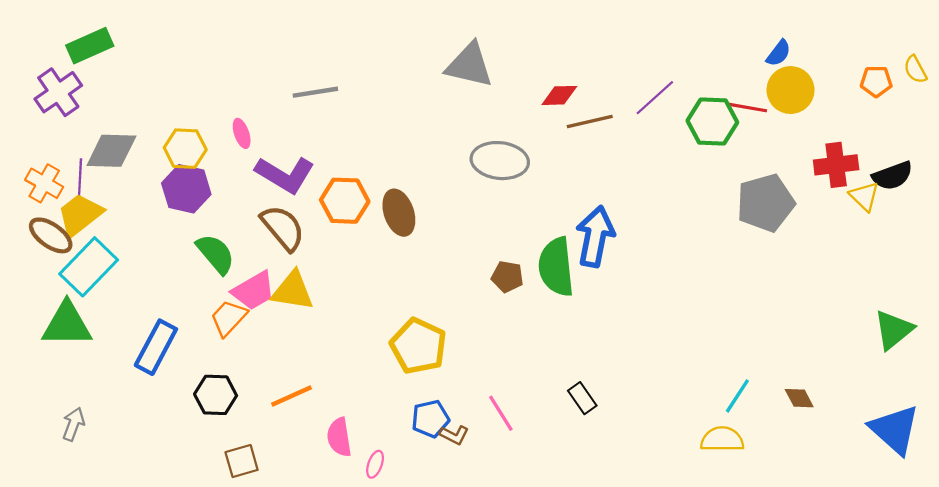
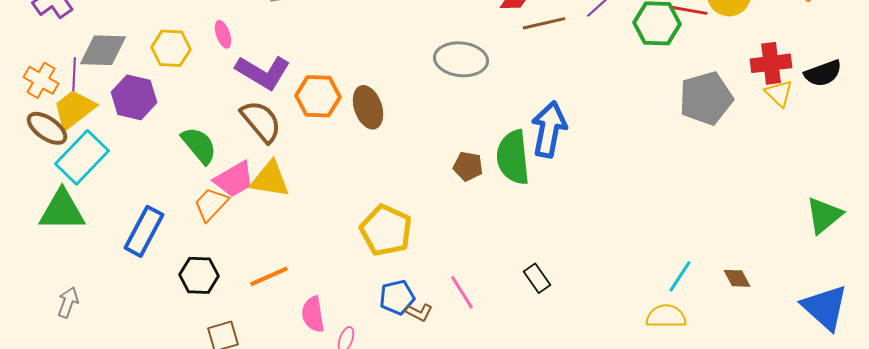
purple hexagon: (186, 189) -> (134, 97), moved
yellow triangle: (864, 196) -> (779, 93), moved

